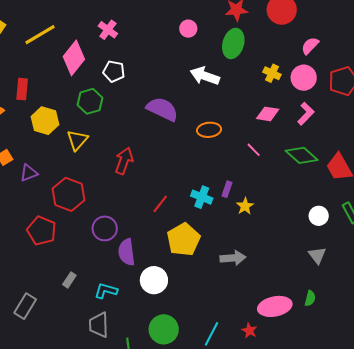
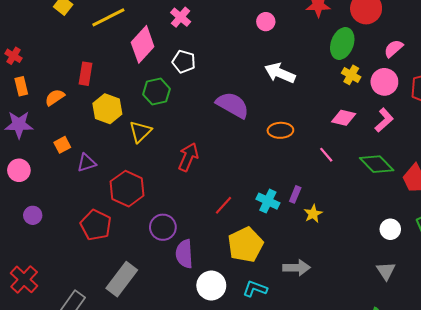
green ellipse: (233, 43) -> (342, 43), moved
gray rectangle: (69, 280) -> (122, 279), size x2.0
cyan L-shape: (106, 291) -> (255, 289), moved

